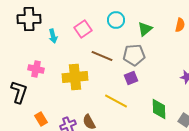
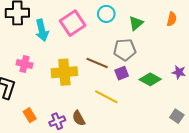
pink square: (83, 29) -> (73, 23), size x1.4
cyan arrow: (53, 36) -> (42, 30), size x1.5
brown line: (102, 56) -> (97, 63), moved
green diamond: (159, 109) -> (150, 79), moved, turned -60

